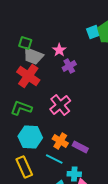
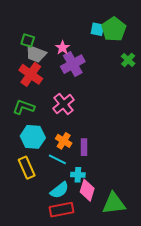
cyan square: (93, 32) -> (97, 29), turned 32
purple cross: (69, 66) -> (73, 64), size x1.6
purple rectangle: (80, 147) -> (84, 147), turned 63

